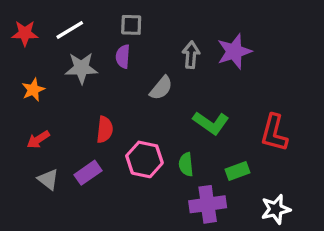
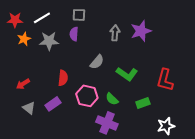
gray semicircle: (161, 88) -> (97, 62), moved
orange star: (33, 90) -> (24, 39), moved
green semicircle: (186, 164) -> (112, 99), turned -40
purple cross: (208, 204) -> (107, 123), moved, turned 30

